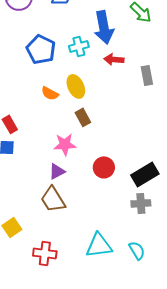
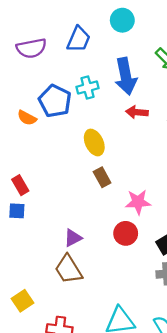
cyan cross: (79, 46) -> (88, 88), moved
orange semicircle: (50, 93) -> (27, 118), moved
pink star: (65, 144) -> (138, 202), moved

